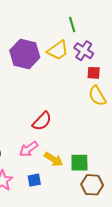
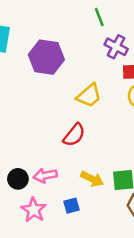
yellow trapezoid: (58, 50) -> (89, 95), moved
pink arrow: (29, 149) -> (45, 176), moved, turned 30

